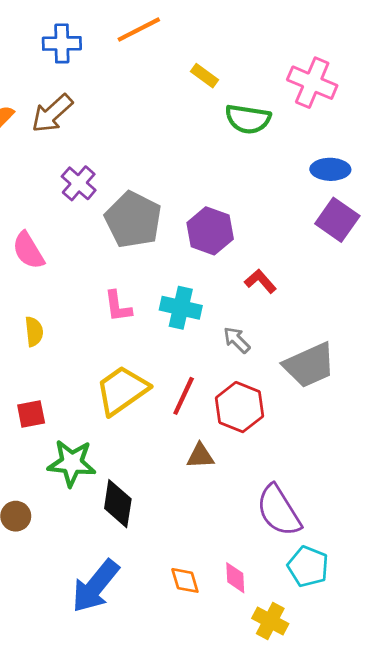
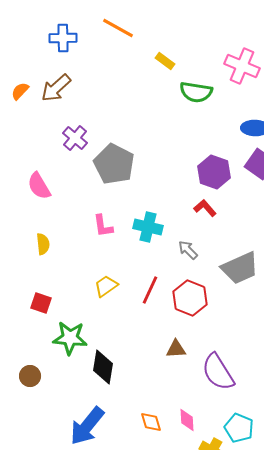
orange line: (139, 29) -> (118, 28), turned 56
purple hexagon: (210, 231) -> (214, 172), moved
yellow trapezoid: (122, 390) -> (106, 286), size x0.6
red square: (31, 414) -> (41, 303), turned 30
brown triangle: (200, 456) -> (176, 349), moved
cyan pentagon: (308, 566) -> (239, 428), moved

